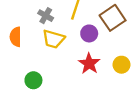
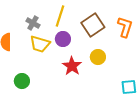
purple circle: (89, 33) -> (63, 39), moved
yellow circle: (121, 65) -> (98, 57), moved

